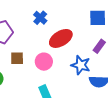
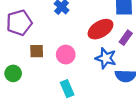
red ellipse: (61, 38) -> (100, 29), moved

